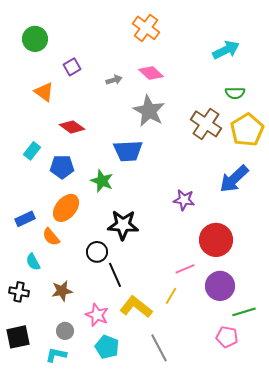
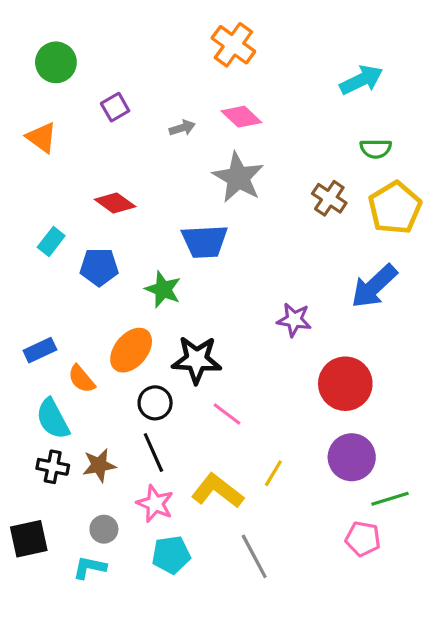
orange triangle: (44, 92) -> (42, 137), moved
brown cross: (206, 124) -> (329, 198), size x0.7
orange ellipse: (66, 208) -> (131, 350), moved
cyan semicircle: (33, 262) -> (53, 419), size x1.5
pink line: (185, 269) -> (227, 414), moved, turned 60
black line: (115, 275) -> (153, 452), moved
black cross: (19, 292) -> (53, 467), moved
cyan pentagon: (107, 347) -> (171, 555), turned -30

